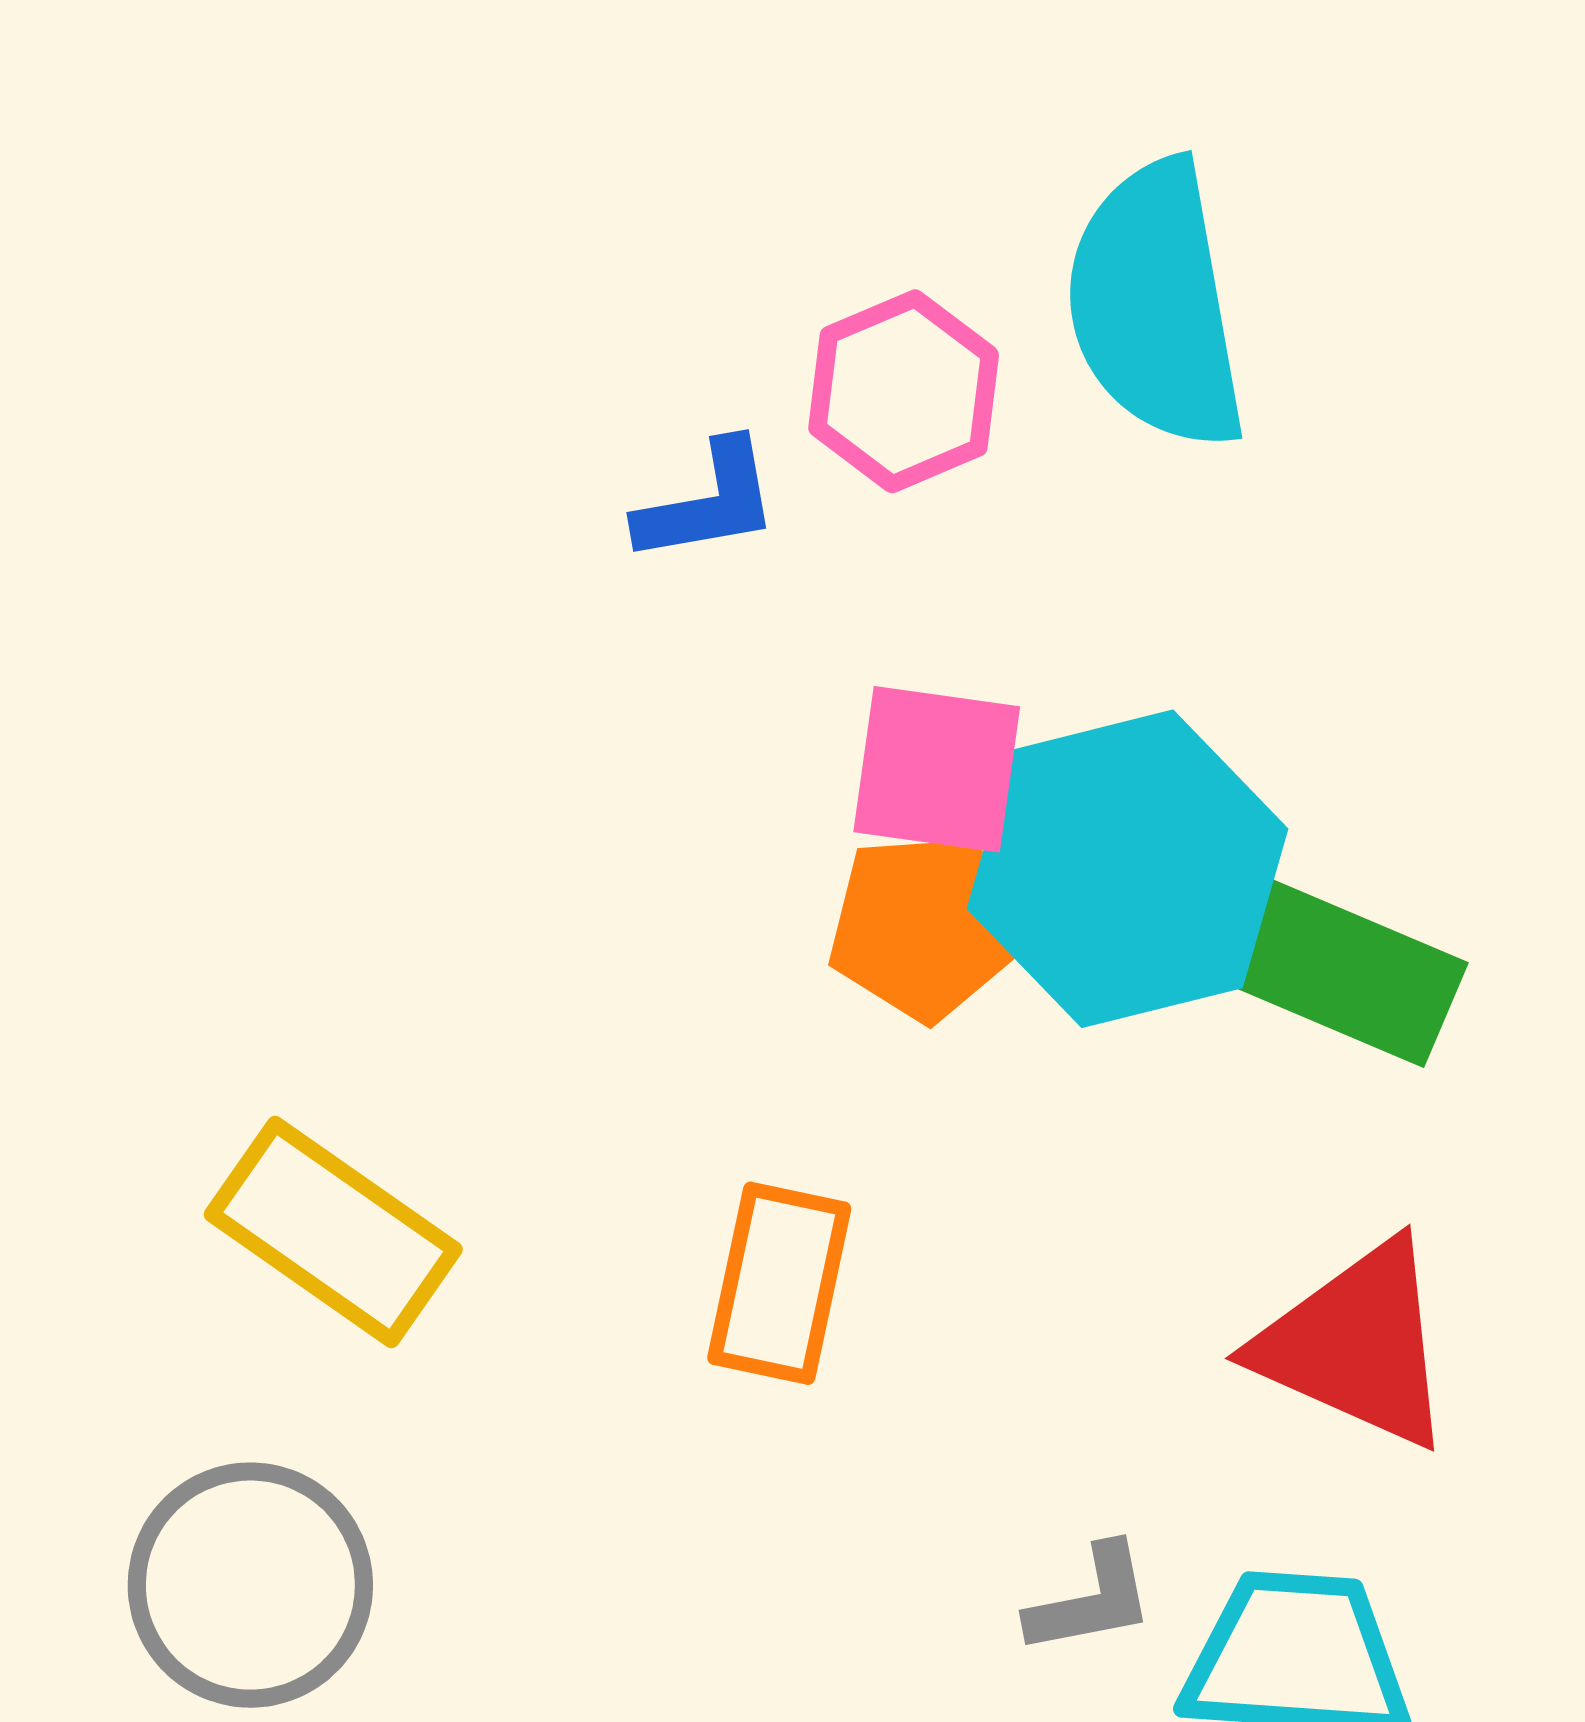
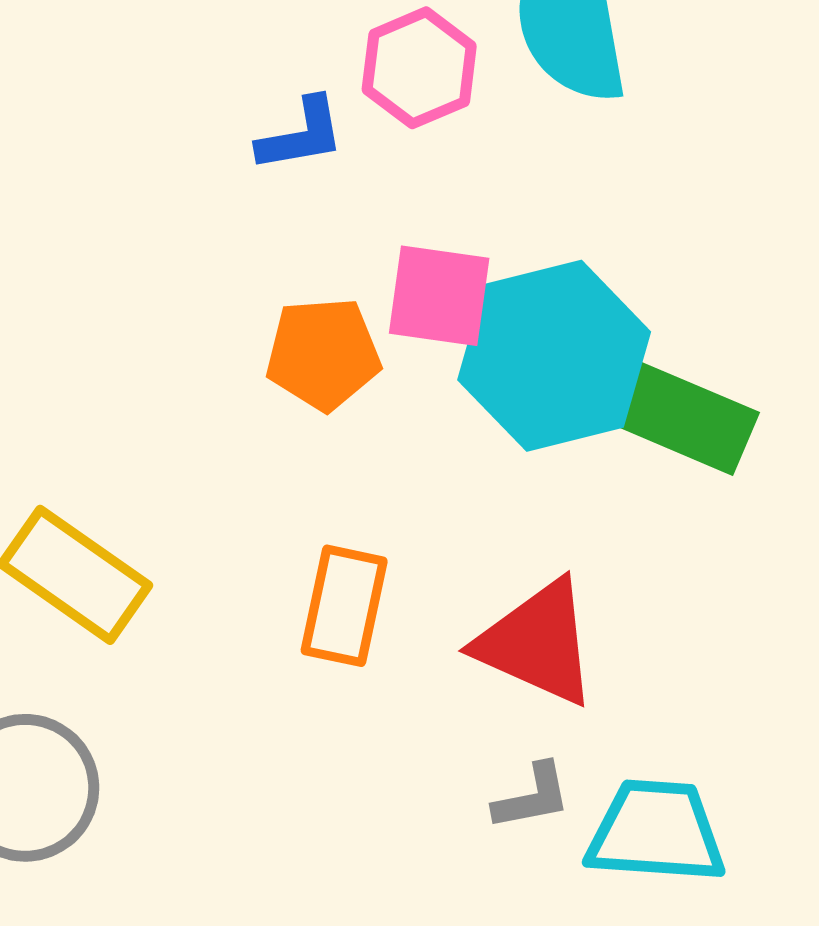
orange pentagon: (923, 927) -> (323, 354), moved
red triangle: (1356, 1345) -> (537, 643), moved

